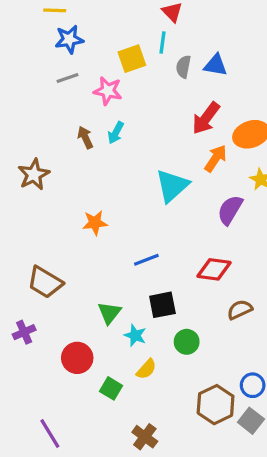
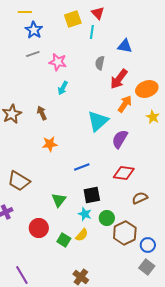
blue star: (69, 39) -> (34, 30), turned -30
yellow square: (132, 59) -> (73, 19), moved
gray semicircle: (183, 67) -> (100, 63), moved
brown arrow: (85, 137) -> (42, 113), moved
purple semicircle: (230, 210) -> (120, 139), moved
cyan star: (135, 335) -> (85, 214), moved
green square: (111, 388) -> (64, 240), moved
brown hexagon: (216, 405) -> (125, 233), moved

